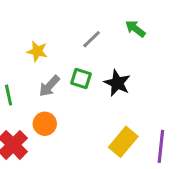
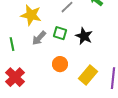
yellow star: (37, 51) -> (31, 15), size x1.5
orange circle: (45, 124) -> (60, 64), moved

